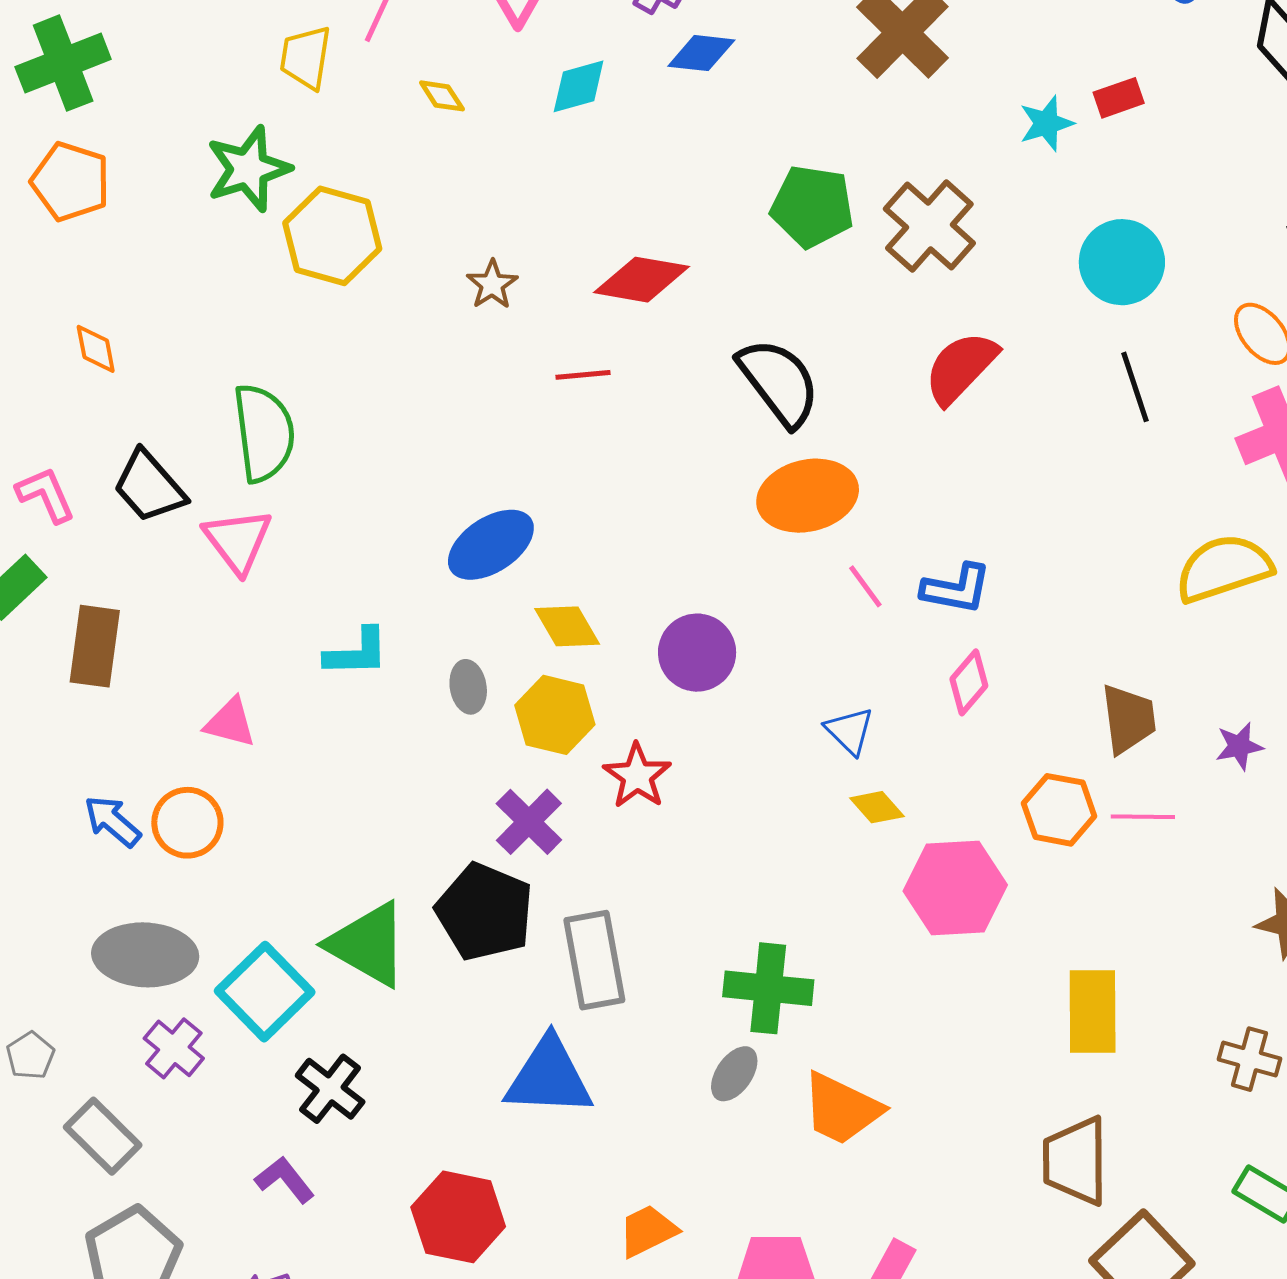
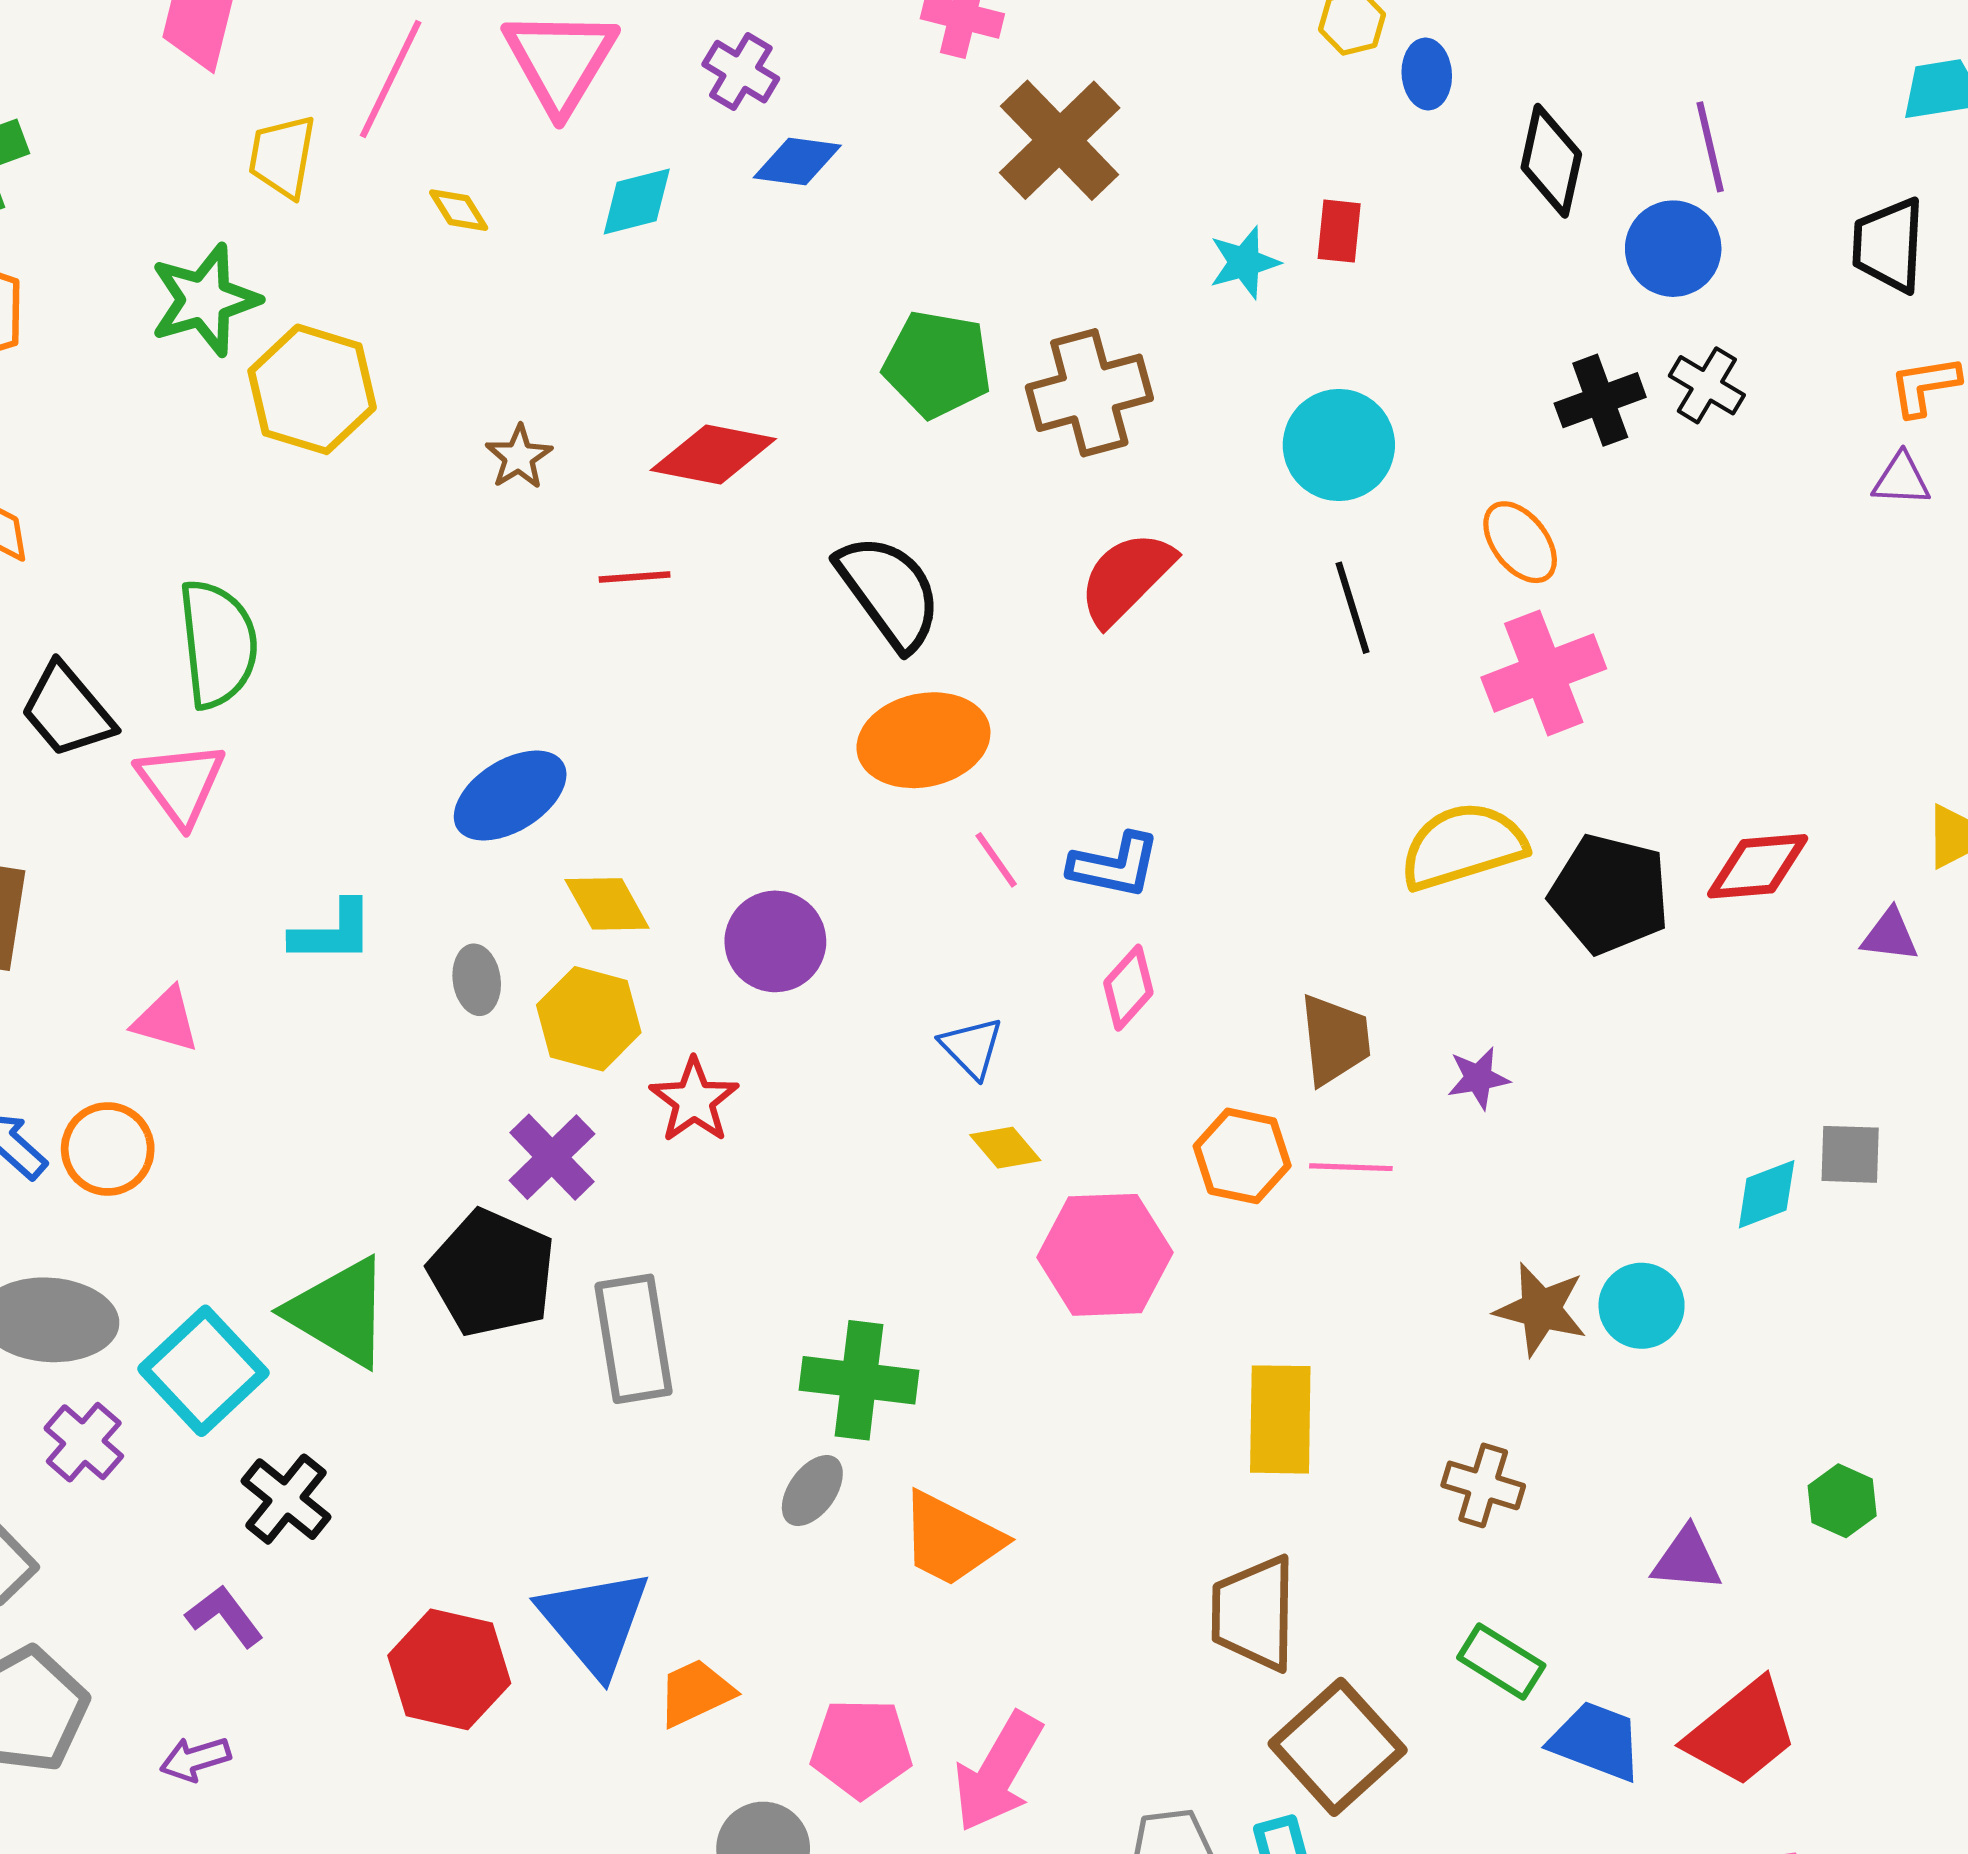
red rectangle: (1119, 98) -> (1339, 231), turned -66
brown cross: (929, 226) -> (1089, 393), turned 32
blue triangle: (549, 1077) -> (595, 1622), moved, turned 46

